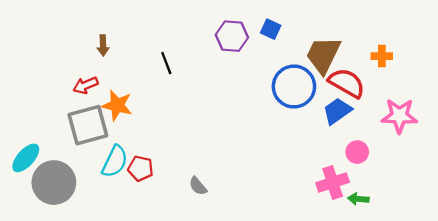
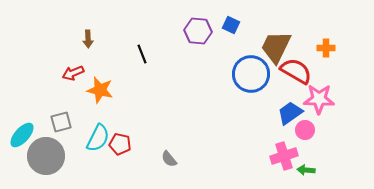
blue trapezoid: (337, 111) -> (290, 113), moved
pink star: (399, 116) -> (319, 99), moved
gray square: (88, 125) -> (61, 122), moved, size x0.6

